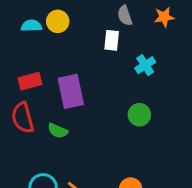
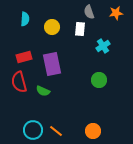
yellow circle: (58, 21) -> (52, 27), moved
cyan semicircle: (31, 26) -> (25, 19), turned 96

